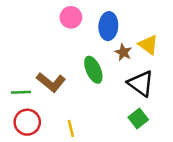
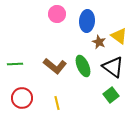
green ellipse: (93, 70) -> (83, 66), moved
brown L-shape: (51, 82) -> (55, 66), moved
green line: (21, 92) -> (15, 64), moved

